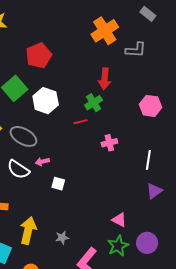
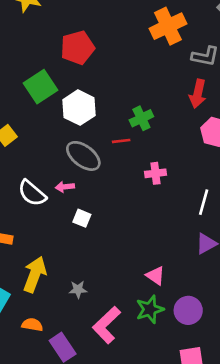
red arrow: (105, 79) -> (198, 94), moved
gray ellipse: (23, 136) -> (83, 156), moved

